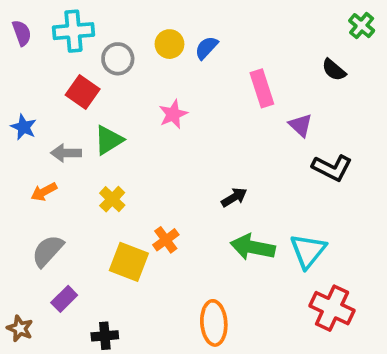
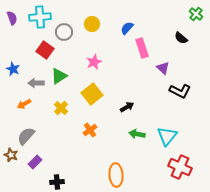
blue semicircle: (206, 48) -> (127, 28), moved
green arrow: (253, 247) -> (137, 134), size x0.7
yellow square: (129, 262) -> (92, 94), moved, turned 30
brown star: (20, 328) -> (11, 155), moved

